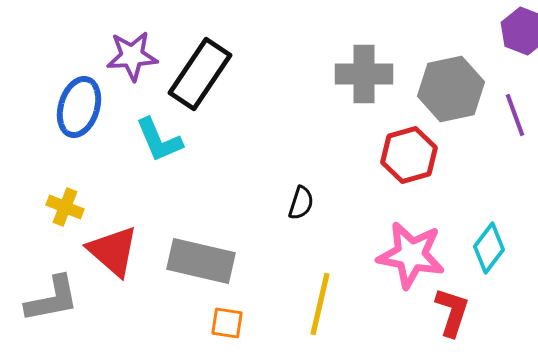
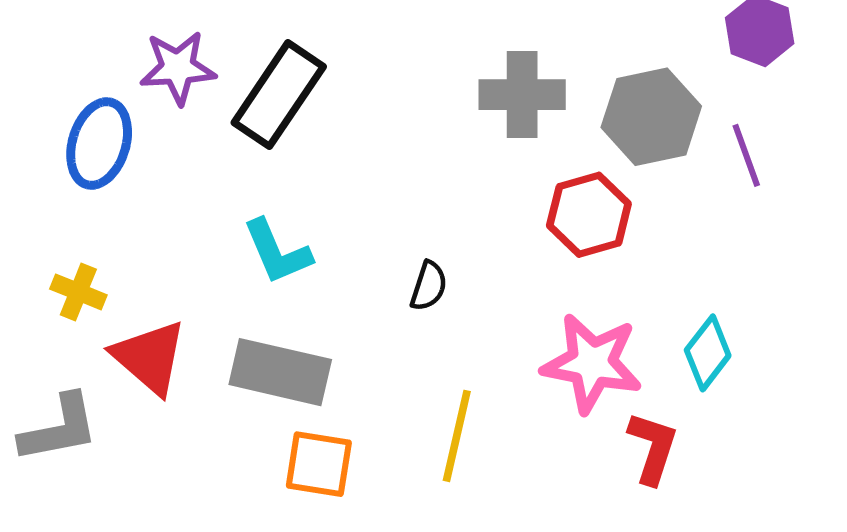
cyan L-shape: (159, 140) -> (277, 252), moved
orange square: (227, 323) -> (319, 464), size x1.4

